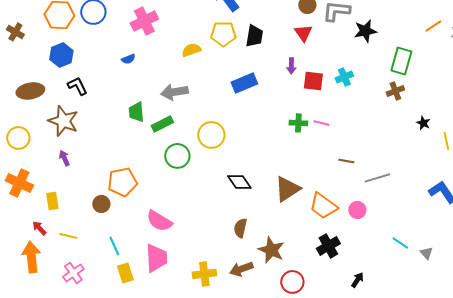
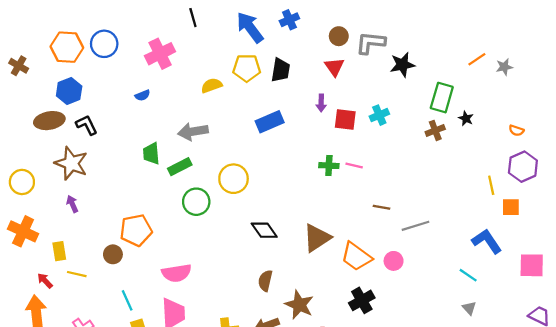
brown ellipse: (30, 91) -> (49, 121), moved
black star: (423, 123) -> (466, 118), moved
pink semicircle: (159, 221) -> (177, 273), turned -40
yellow line: (68, 236) -> (77, 274), moved
cyan line: (400, 243) -> (468, 275), moved

